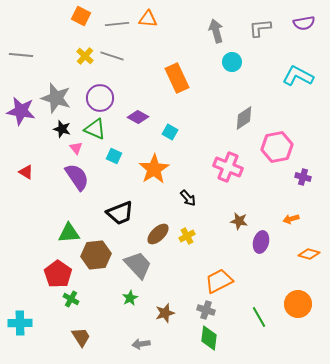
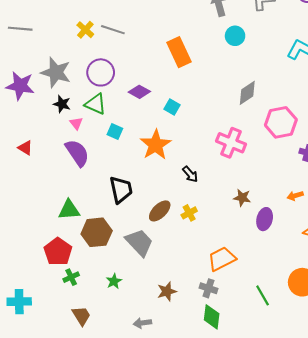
black trapezoid: (120, 213) -> (121, 190), turned -80
green star: (130, 298) -> (114, 281), moved
green cross: (71, 299) -> (71, 277), turned 35

